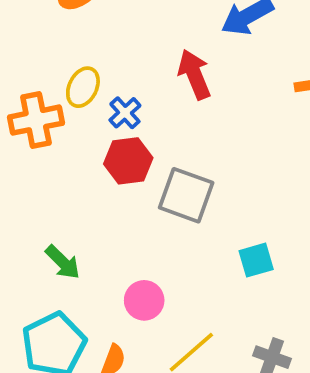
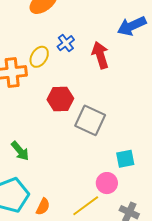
blue cross: (125, 113) -> (66, 43), moved
pink circle: (144, 300) -> (107, 183), moved

